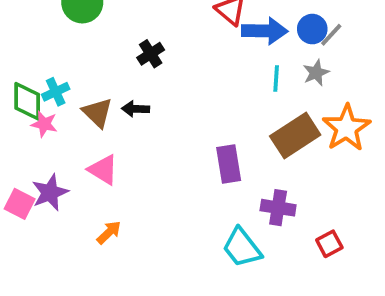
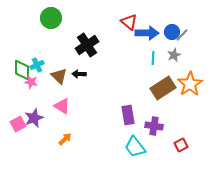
black cross: (151, 54) -> (87, 45), size x1.6
purple rectangle: (229, 164) -> (128, 115), moved
pink square: (20, 204) -> (18, 124), turned 35

